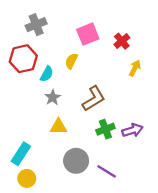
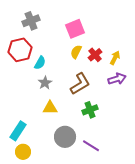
red cross: (122, 41) -> (95, 55), moved
yellow semicircle: (71, 61) -> (76, 52), moved
purple arrow: (132, 130) -> (117, 79), moved

